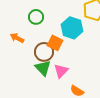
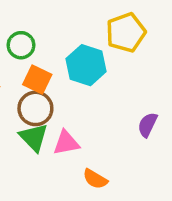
orange square: (55, 43) -> (37, 80), moved
pink triangle: (61, 71) -> (66, 143), turned 35

